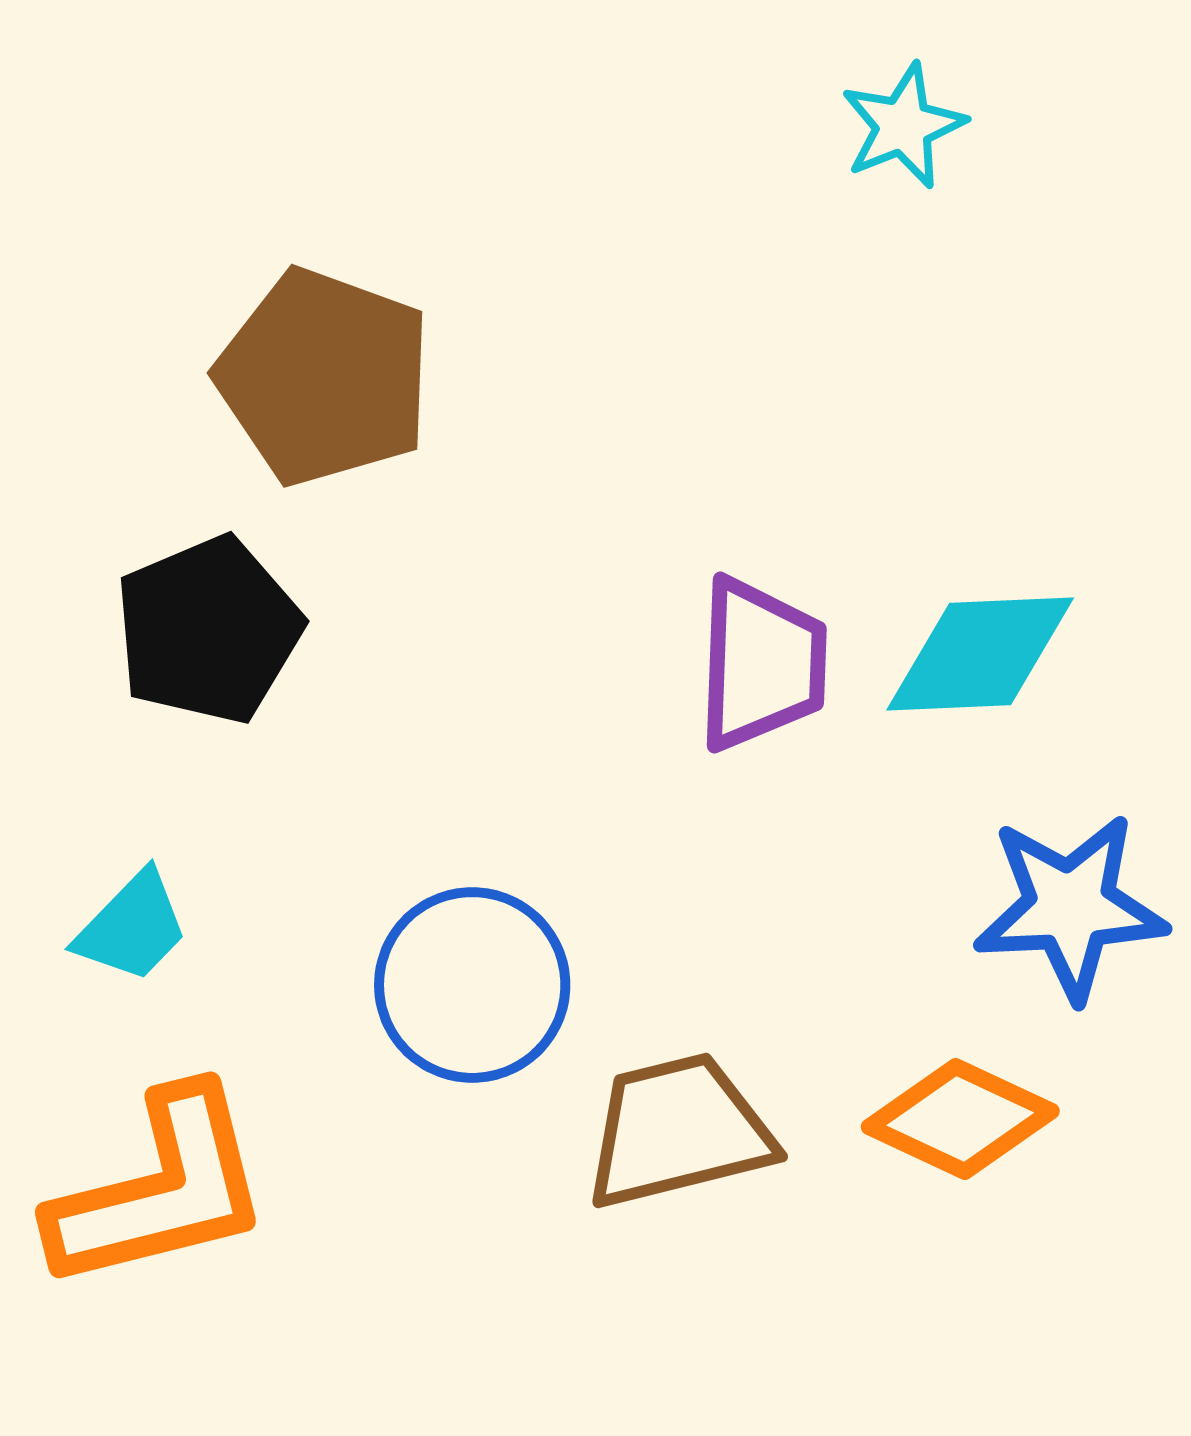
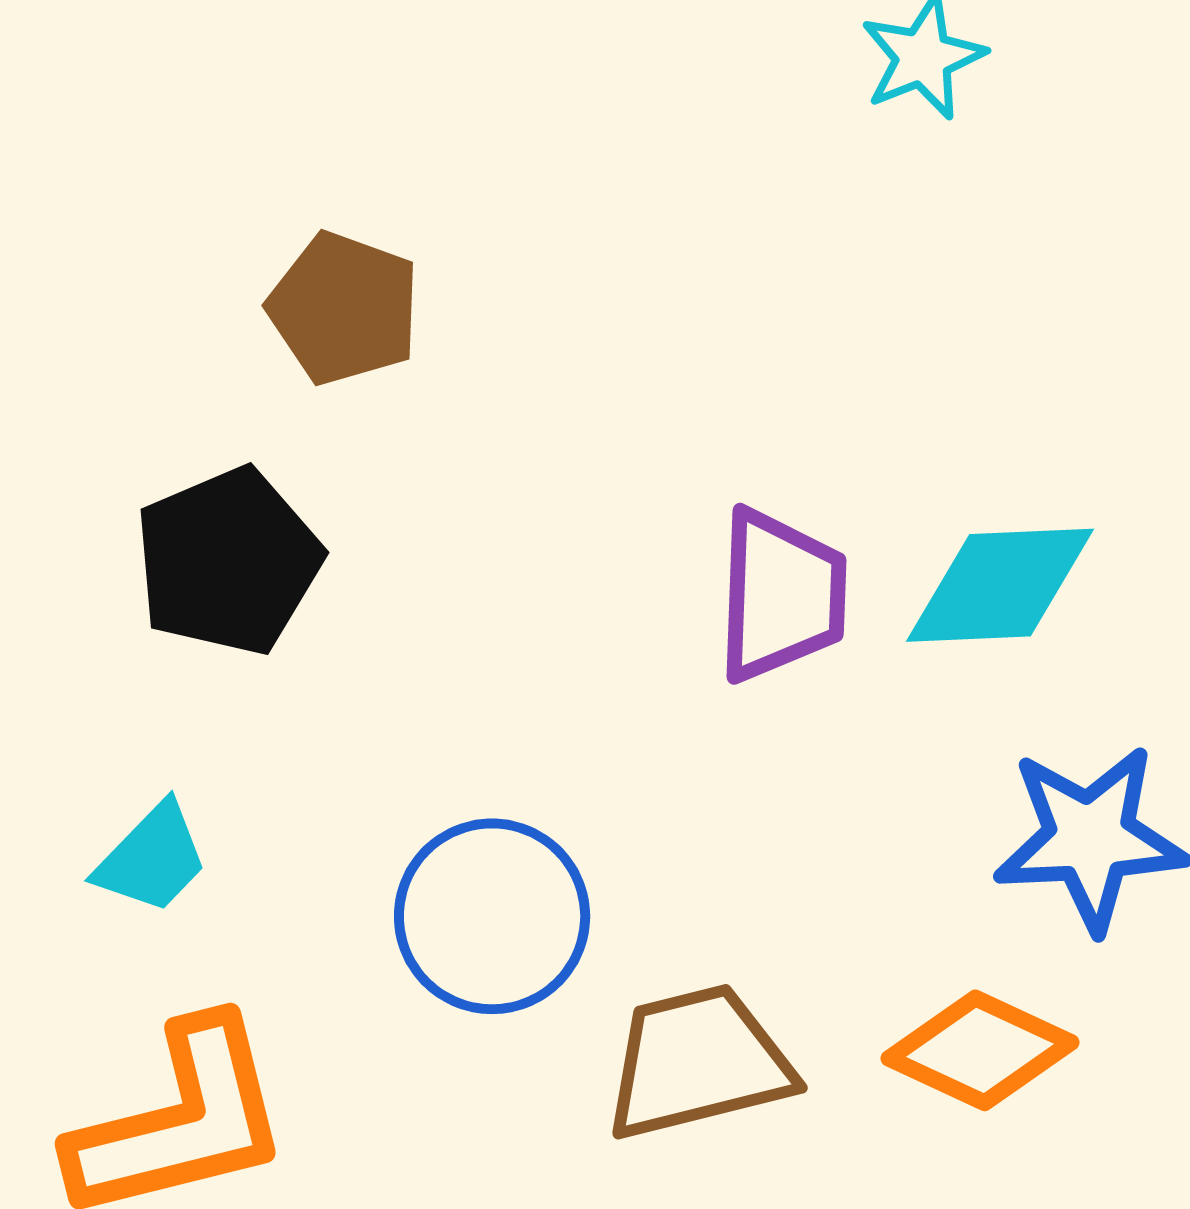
brown pentagon: (324, 377) -> (344, 308), size x0.7

